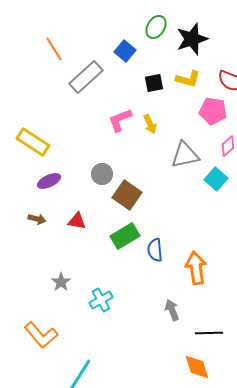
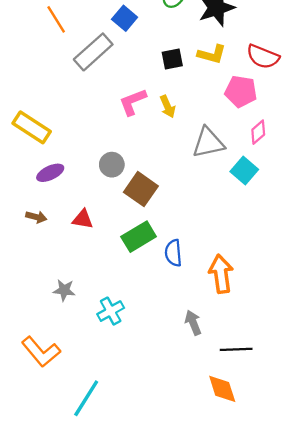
blue square: (125, 51) -> (125, 18), moved
gray star: (61, 282) -> (64, 290), turned -30

